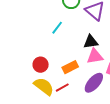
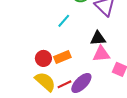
orange rectangle: (70, 67) -> (62, 57), moved
purple ellipse: (94, 83) -> (81, 83), moved

